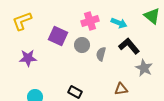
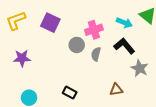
pink cross: (90, 21) -> (94, 30), moved
cyan arrow: (119, 23) -> (124, 23), moved
purple square: (58, 36) -> (50, 23), moved

